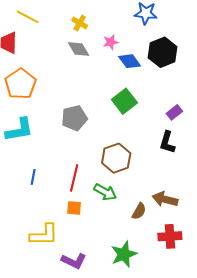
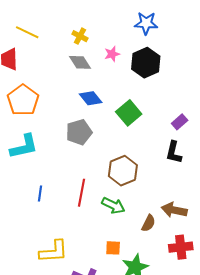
black hexagon: (163, 52) -> (146, 63), moved
blue diamond: (130, 61) -> (91, 98), moved
orange square: (74, 208) -> (113, 248), moved

